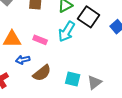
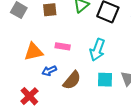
cyan arrow: (67, 32) -> (97, 50), moved

